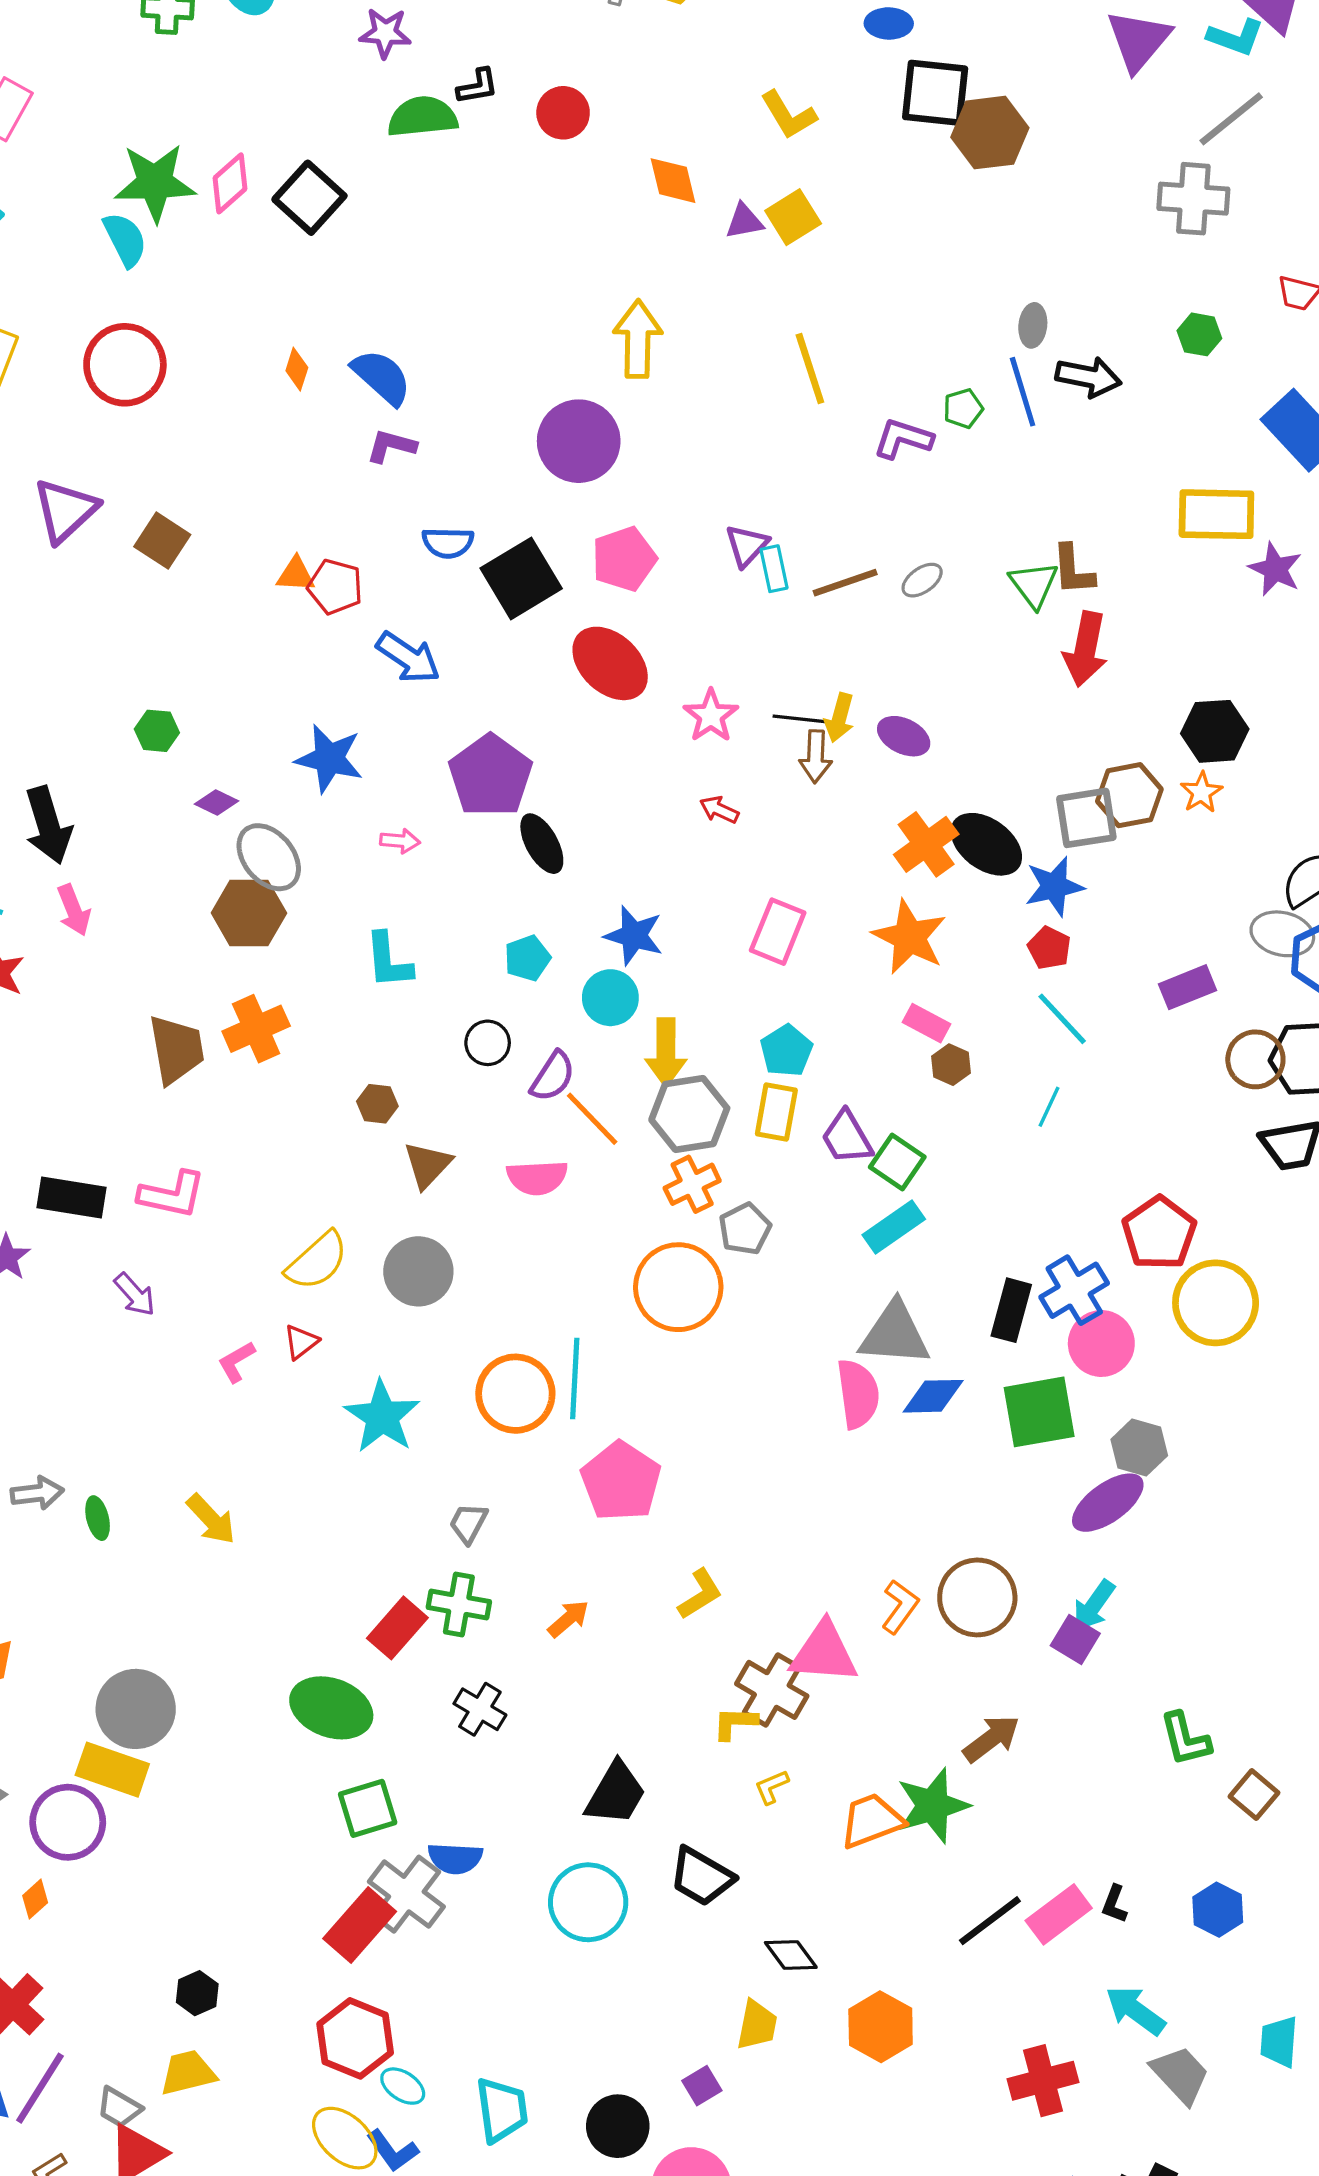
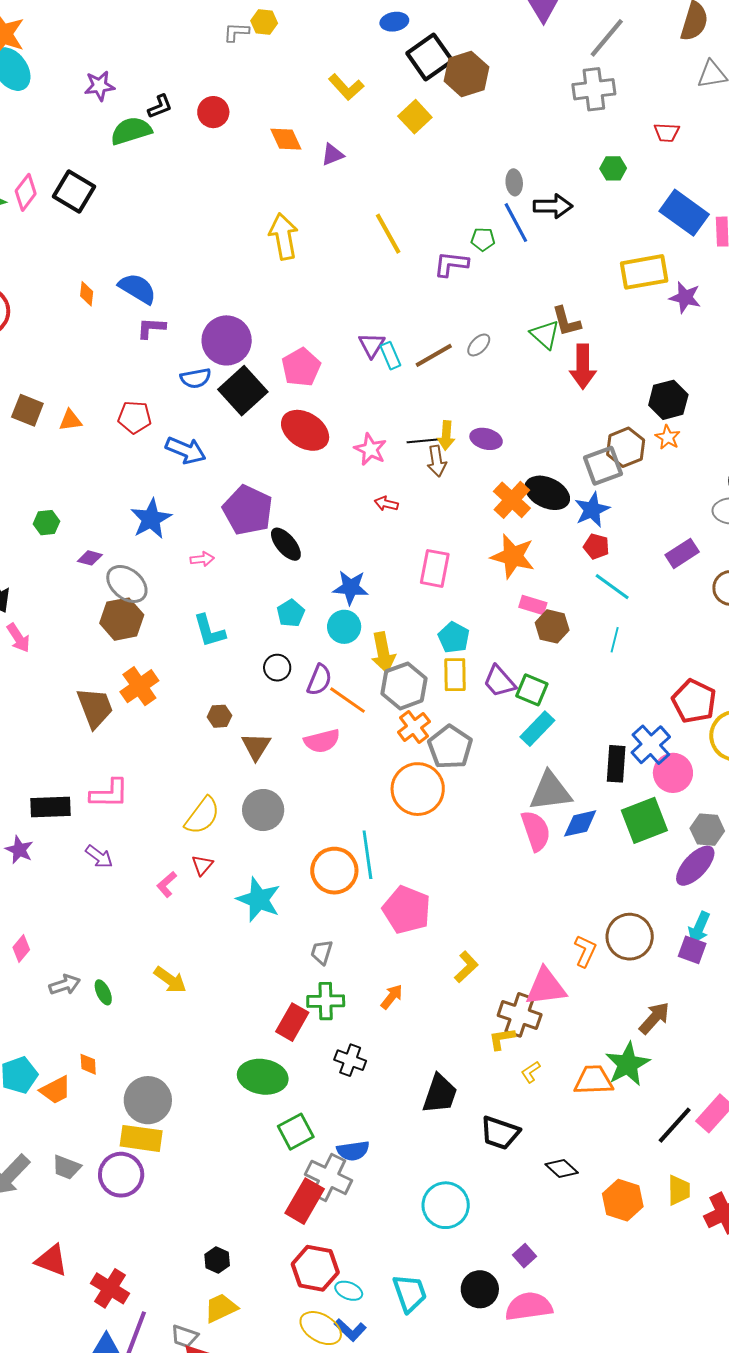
black square: (935, 93) -> (430, 57), turned -30
yellow square: (793, 217) -> (415, 117), moved
green pentagon: (963, 409) -> (483, 239), turned 30
purple circle: (579, 441) -> (227, 340), moved
orange triangle: (296, 575) -> (70, 420), moved
blue star: (329, 759) -> (151, 519), turned -30
brown hexagon: (951, 1065) -> (552, 626), size x1.4
gray pentagon: (745, 1229) -> (450, 747), size x1.4
orange trapezoid: (872, 1821) -> (593, 1080), turned 30
orange diamond: (35, 1899) -> (88, 1064), moved, turned -40
cyan circle: (588, 1902) -> (446, 1205), moved
yellow trapezoid: (757, 2025) -> (679, 1190), moved

